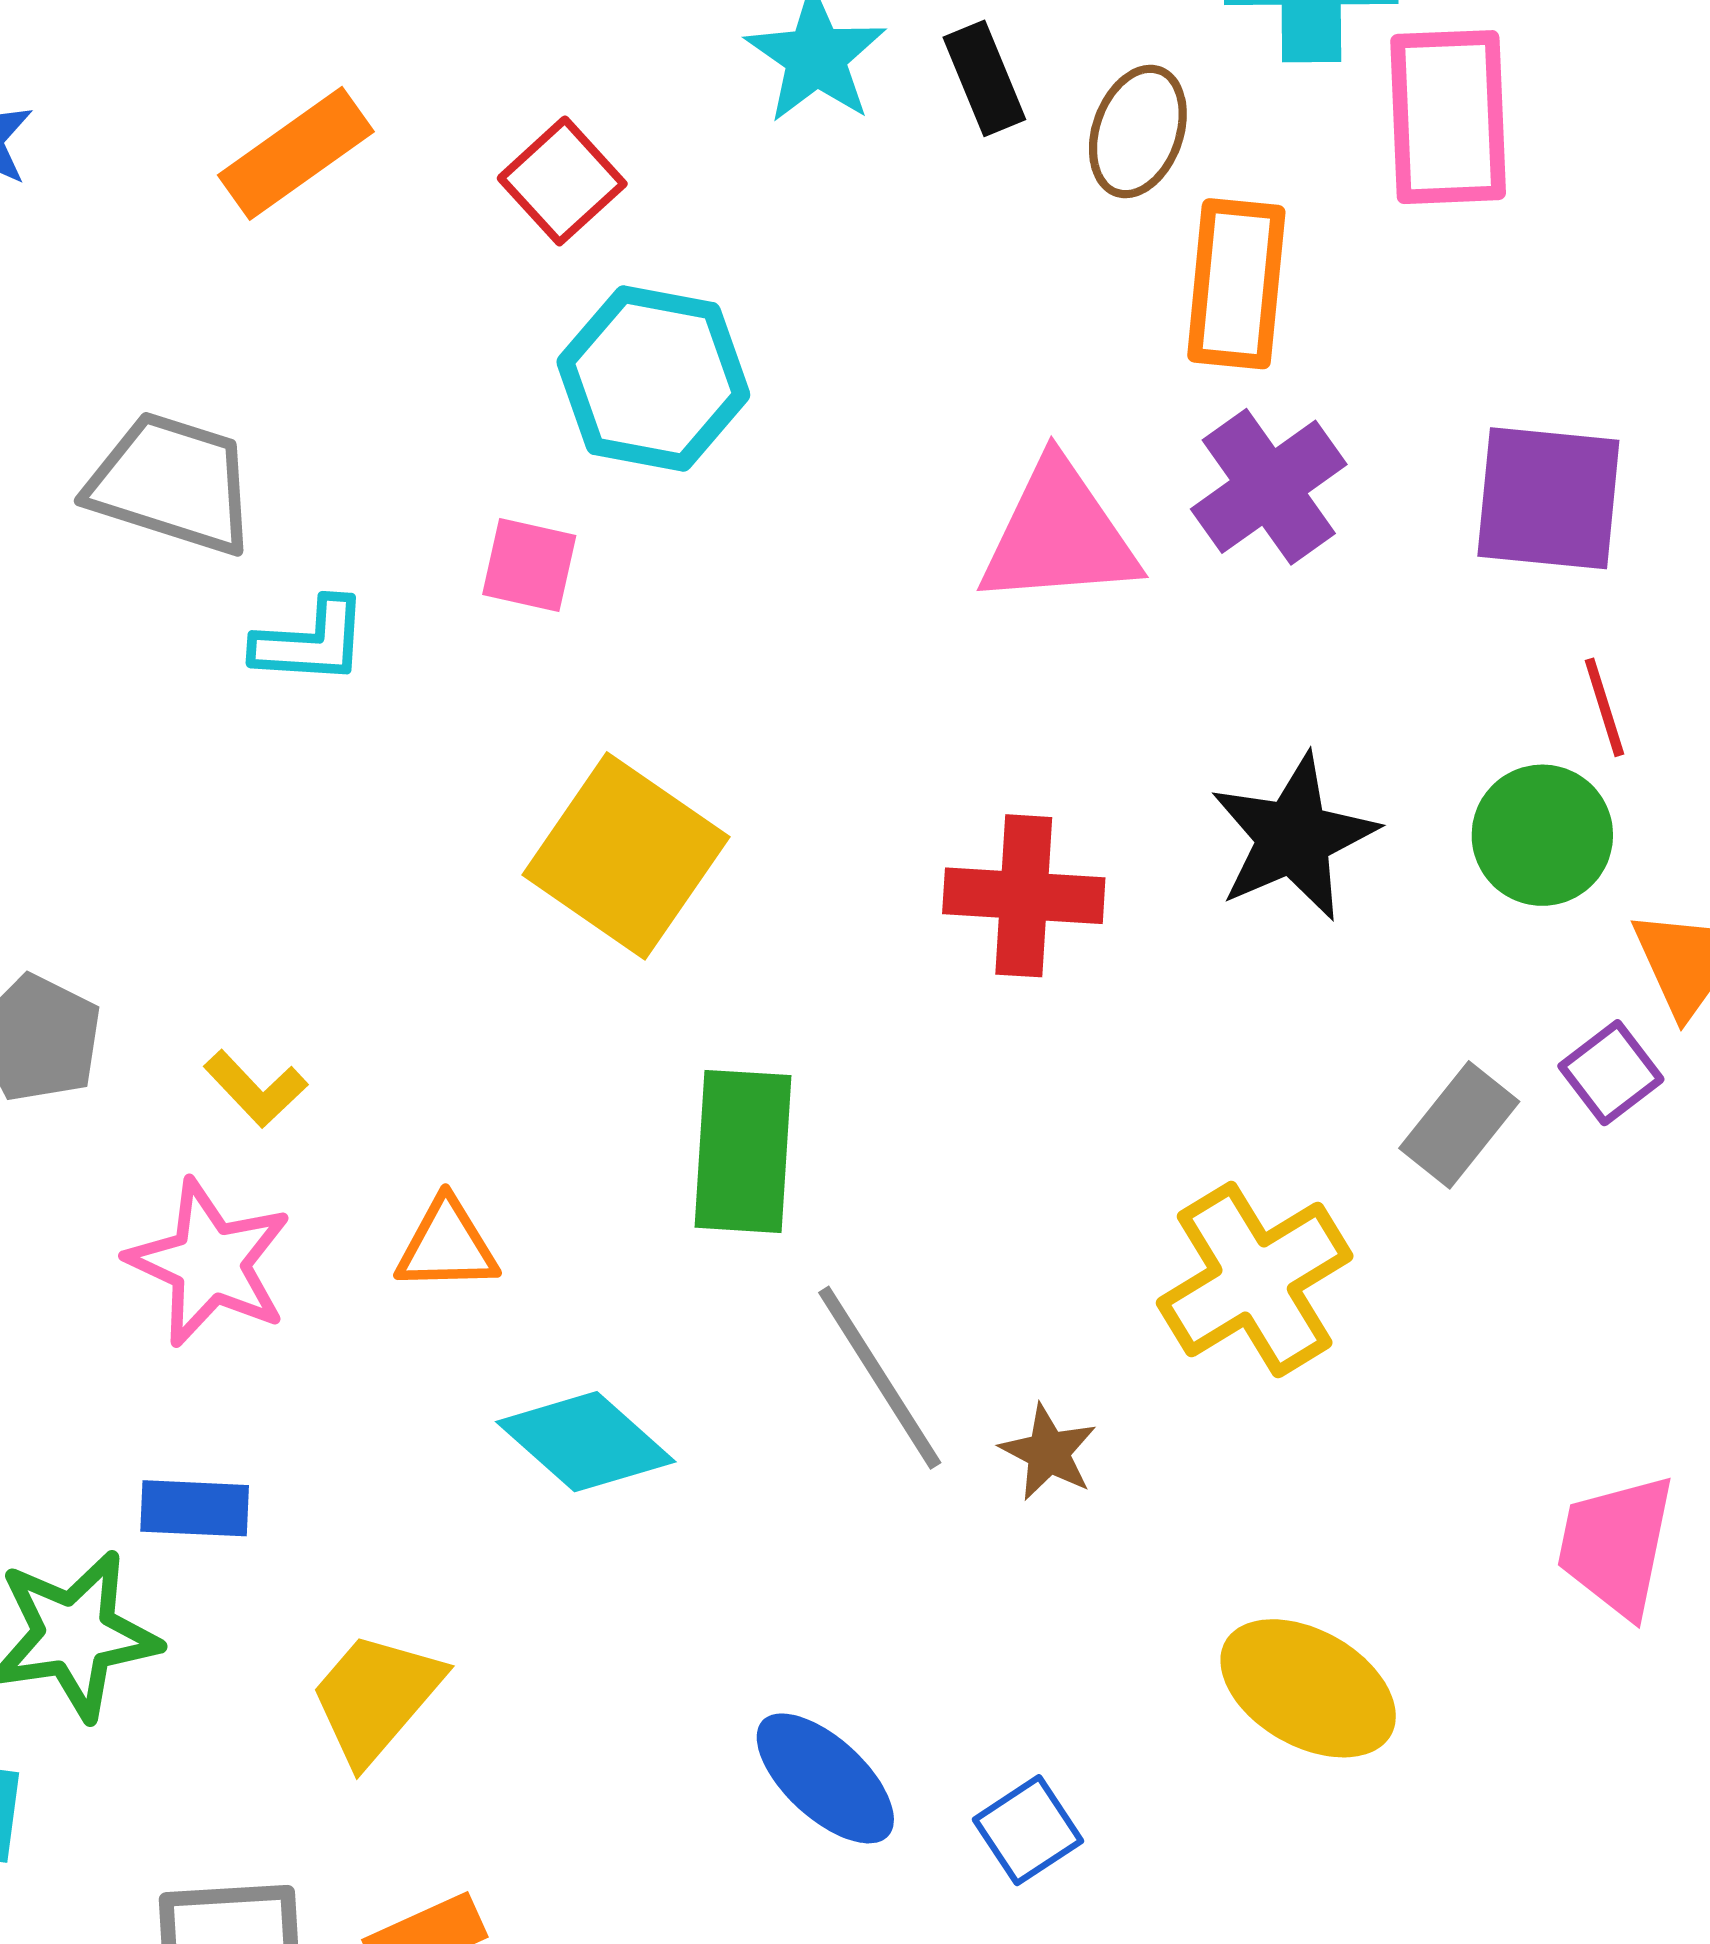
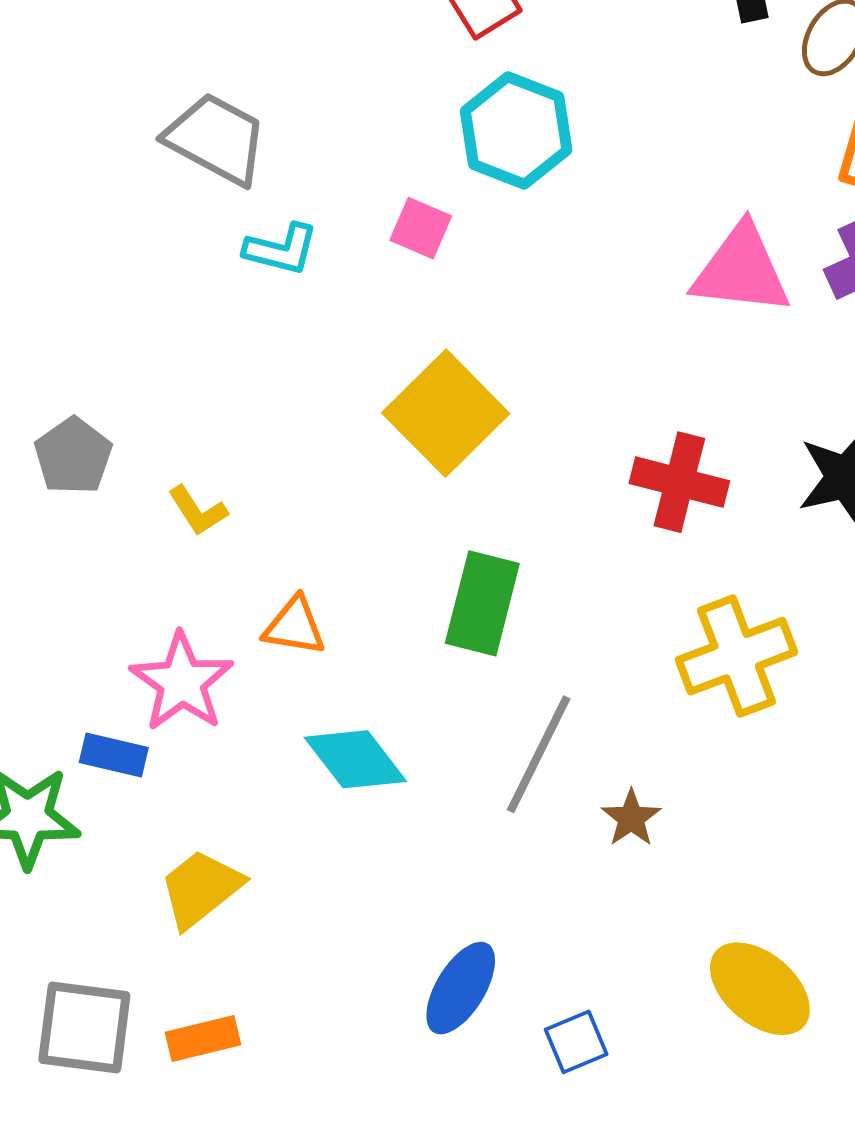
pink star: (209, 1263) -> (182, 682), moved
yellow cross: (1255, 1280) -> (737, 656), moved
gray line: (880, 1378) -> (539, 754), turned 48
blue ellipse: (825, 1778) -> (461, 988), turned 68

